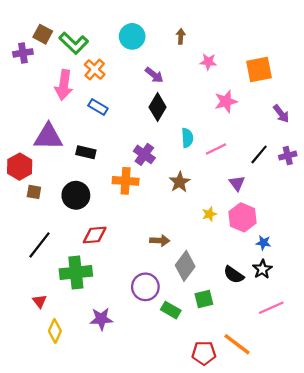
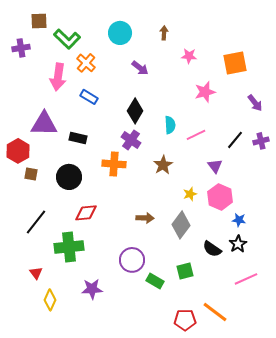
brown square: (43, 34) -> (39, 21), moved, turned -30
black diamond: (158, 107) -> (135, 111), moved
gray diamond: (185, 266) -> (181, 225), moved

